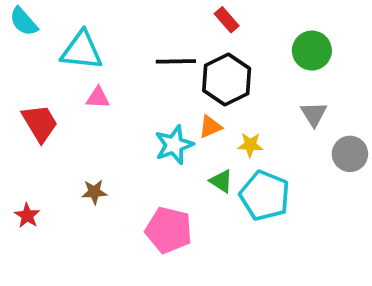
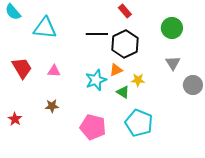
pink triangle: (98, 98) -> (54, 71), moved
green triangle: (221, 181) -> (123, 92), moved
cyan pentagon: (265, 196) -> (139, 123), moved

